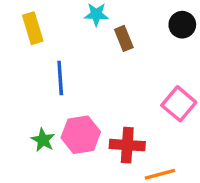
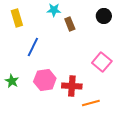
blue line: (60, 78) -> (33, 47), turned 30
green star: (43, 140) -> (12, 81), moved

